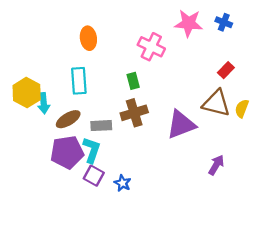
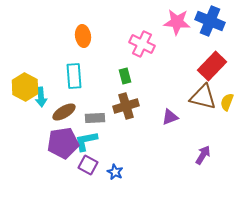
blue cross: (224, 22) -> (210, 21), size x1.8
red rectangle: (226, 70) -> (212, 66), size x1.8
purple triangle: (181, 124) -> (170, 117), size x0.6
cyan L-shape: (92, 150) -> (86, 141), turned -120

